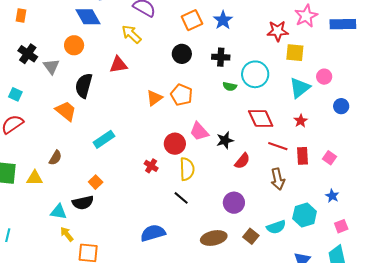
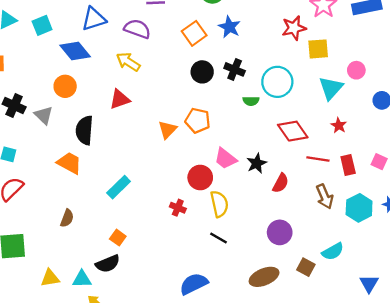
black circle: (182, 54) -> (202, 72), moved
black cross: (221, 57) -> (235, 69), turned 30
yellow triangle: (35, 178) -> (50, 278), moved
cyan hexagon: (305, 215) -> (359, 208), moved

